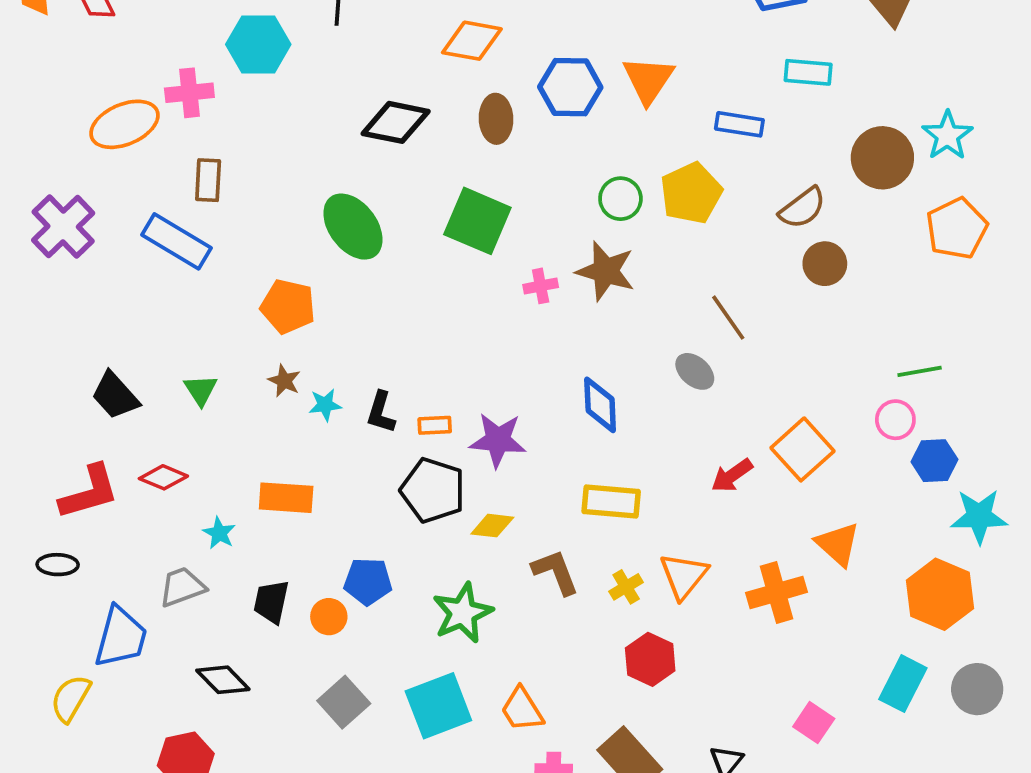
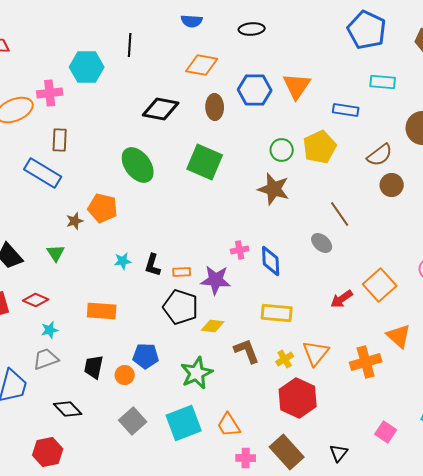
pink cross: (541, 286) -> (240, 250), moved
brown star: (284, 381) -> (75, 221), moved, turned 30
cyan star: (219, 533) -> (50, 330), moved, turned 30
red hexagon: (650, 659) -> (298, 398), size x1.4

